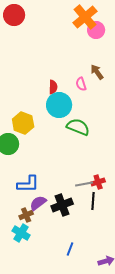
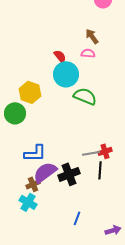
brown arrow: (97, 72) -> (92, 36), moved
pink semicircle: (81, 84) -> (88, 53), turned 112
red semicircle: (53, 87) -> (60, 56), turned -40
purple semicircle: (38, 203) -> (45, 172), size x1.4

